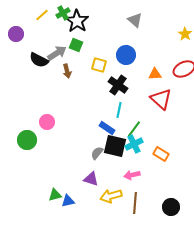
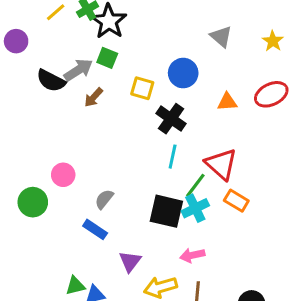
gray triangle: (135, 20) -> (221, 37), moved
brown arrow: (67, 71) -> (94, 97), turned 56
red triangle: (161, 99) -> (221, 164), moved
blue rectangle: (107, 128) -> (95, 229), moved
gray semicircle: (97, 153) -> (104, 199), moved
orange rectangle: (161, 154) -> (236, 201), moved
purple triangle: (91, 179) -> (130, 261), turned 49

